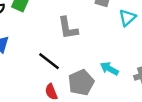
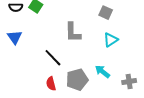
cyan triangle: (127, 18) -> (111, 40), moved

